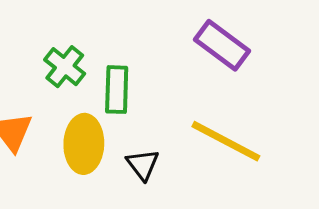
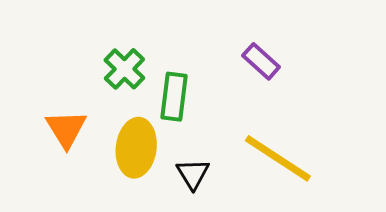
purple rectangle: (222, 45) -> (261, 61), moved, size x0.7

